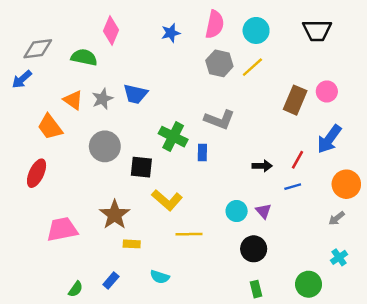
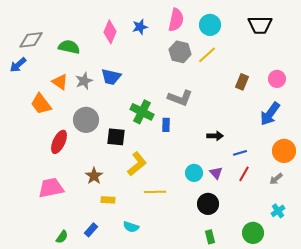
pink diamond: (111, 30) -> (110, 32), moved
pink circle: (327, 91) -> (277, 79), moved
brown rectangle: (295, 100) -> (242, 82), size x0.7
red line: (298, 160) -> (244, 174), moved
red ellipse: (37, 173) -> (59, 142), moved
yellow L-shape: (167, 200) -> (137, 164), turned -80
brown star: (115, 215) -> (94, 176), size x0.7

